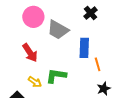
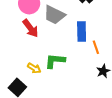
red arrow: (30, 53) -> (31, 28), moved

